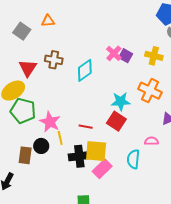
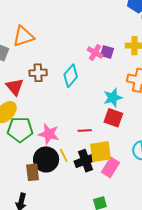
orange triangle: (48, 21) -> (23, 36), size x1.6
yellow line: (60, 138) -> (64, 155), moved
black circle: (41, 146) -> (46, 159), size x1.6

